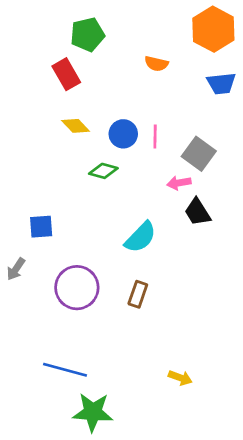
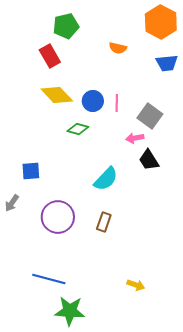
yellow diamond: (76, 126) -> (57, 95), size x1.5

